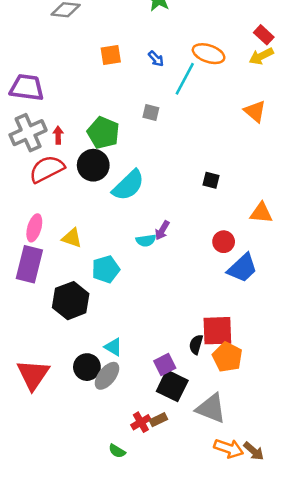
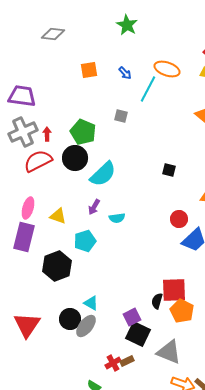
purple arrow: (162, 230) -> (94, 207), moved

